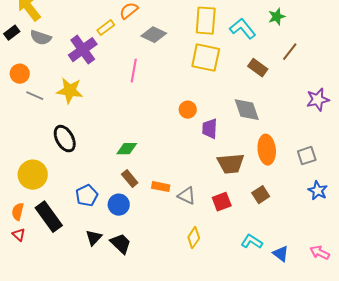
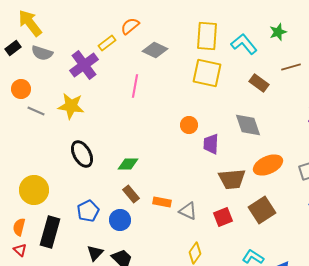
brown line: (290, 52) -> (291, 67), turned 36
black ellipse: (65, 139) -> (82, 154), moved
orange ellipse: (267, 150) -> (268, 165), turned 72
brown square: (261, 195) -> (262, 210), size x1.5
black rectangle: (49, 217) -> (50, 232), turned 52

